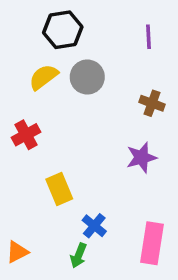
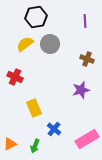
red cross: (26, 135) -> (15, 77), turned -35
pink rectangle: (152, 243) -> (87, 139), turned 50
green arrow: (79, 255) -> (35, 146), moved

